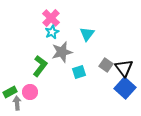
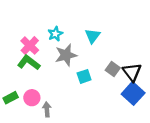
pink cross: (51, 18) -> (30, 46), moved
green L-shape: (40, 66) -> (29, 63), moved, turned -90
gray arrow: (17, 103) -> (47, 109), moved

